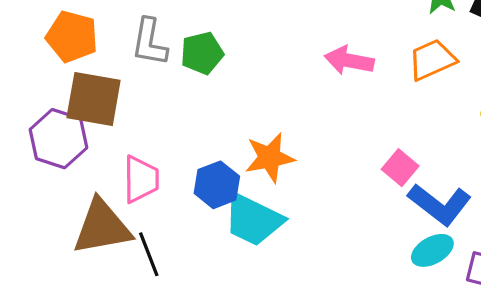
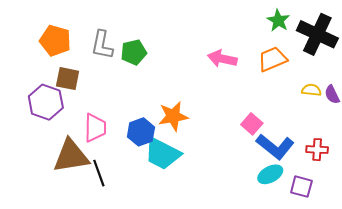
brown square: (94, 99) -> (68, 79), size x0.7

